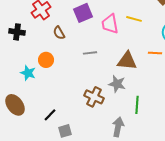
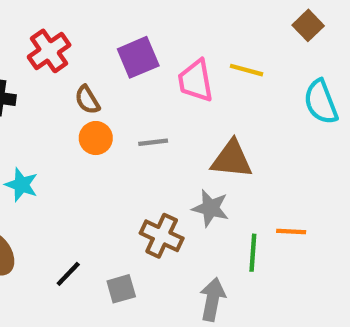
orange line: (155, 53) -> (291, 231), moved
orange circle: (46, 60) -> (96, 138), moved
gray square: (65, 131) -> (121, 289), moved

